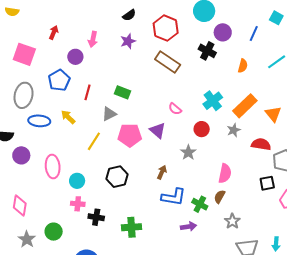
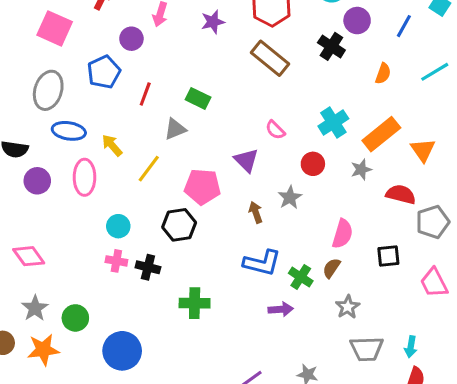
yellow arrow: (68, 117) -> (112, 145), moved
pink pentagon: (130, 135) -> (202, 187), moved
pink ellipse: (53, 167) -> (84, 177), moved
brown arrow: (162, 172) -> (256, 212), moved, turned -48
black square: (267, 183) -> (388, 256), moved
pink diamond: (20, 206) -> (29, 256), turned -50
black cross: (96, 217) -> (148, 267), moved
green circle: (54, 232) -> (75, 318), moved

